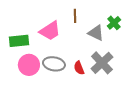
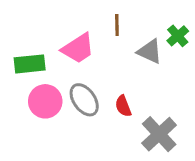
gray cross: (102, 63) -> (159, 134), moved
gray ellipse: (54, 64) -> (84, 100), turned 45

